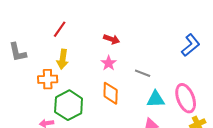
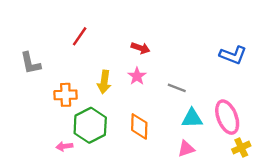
blue L-shape: (191, 45) -> (233, 55), turned 60
yellow arrow: (63, 59) -> (104, 82), moved
orange diamond: (111, 93) -> (139, 126), moved

